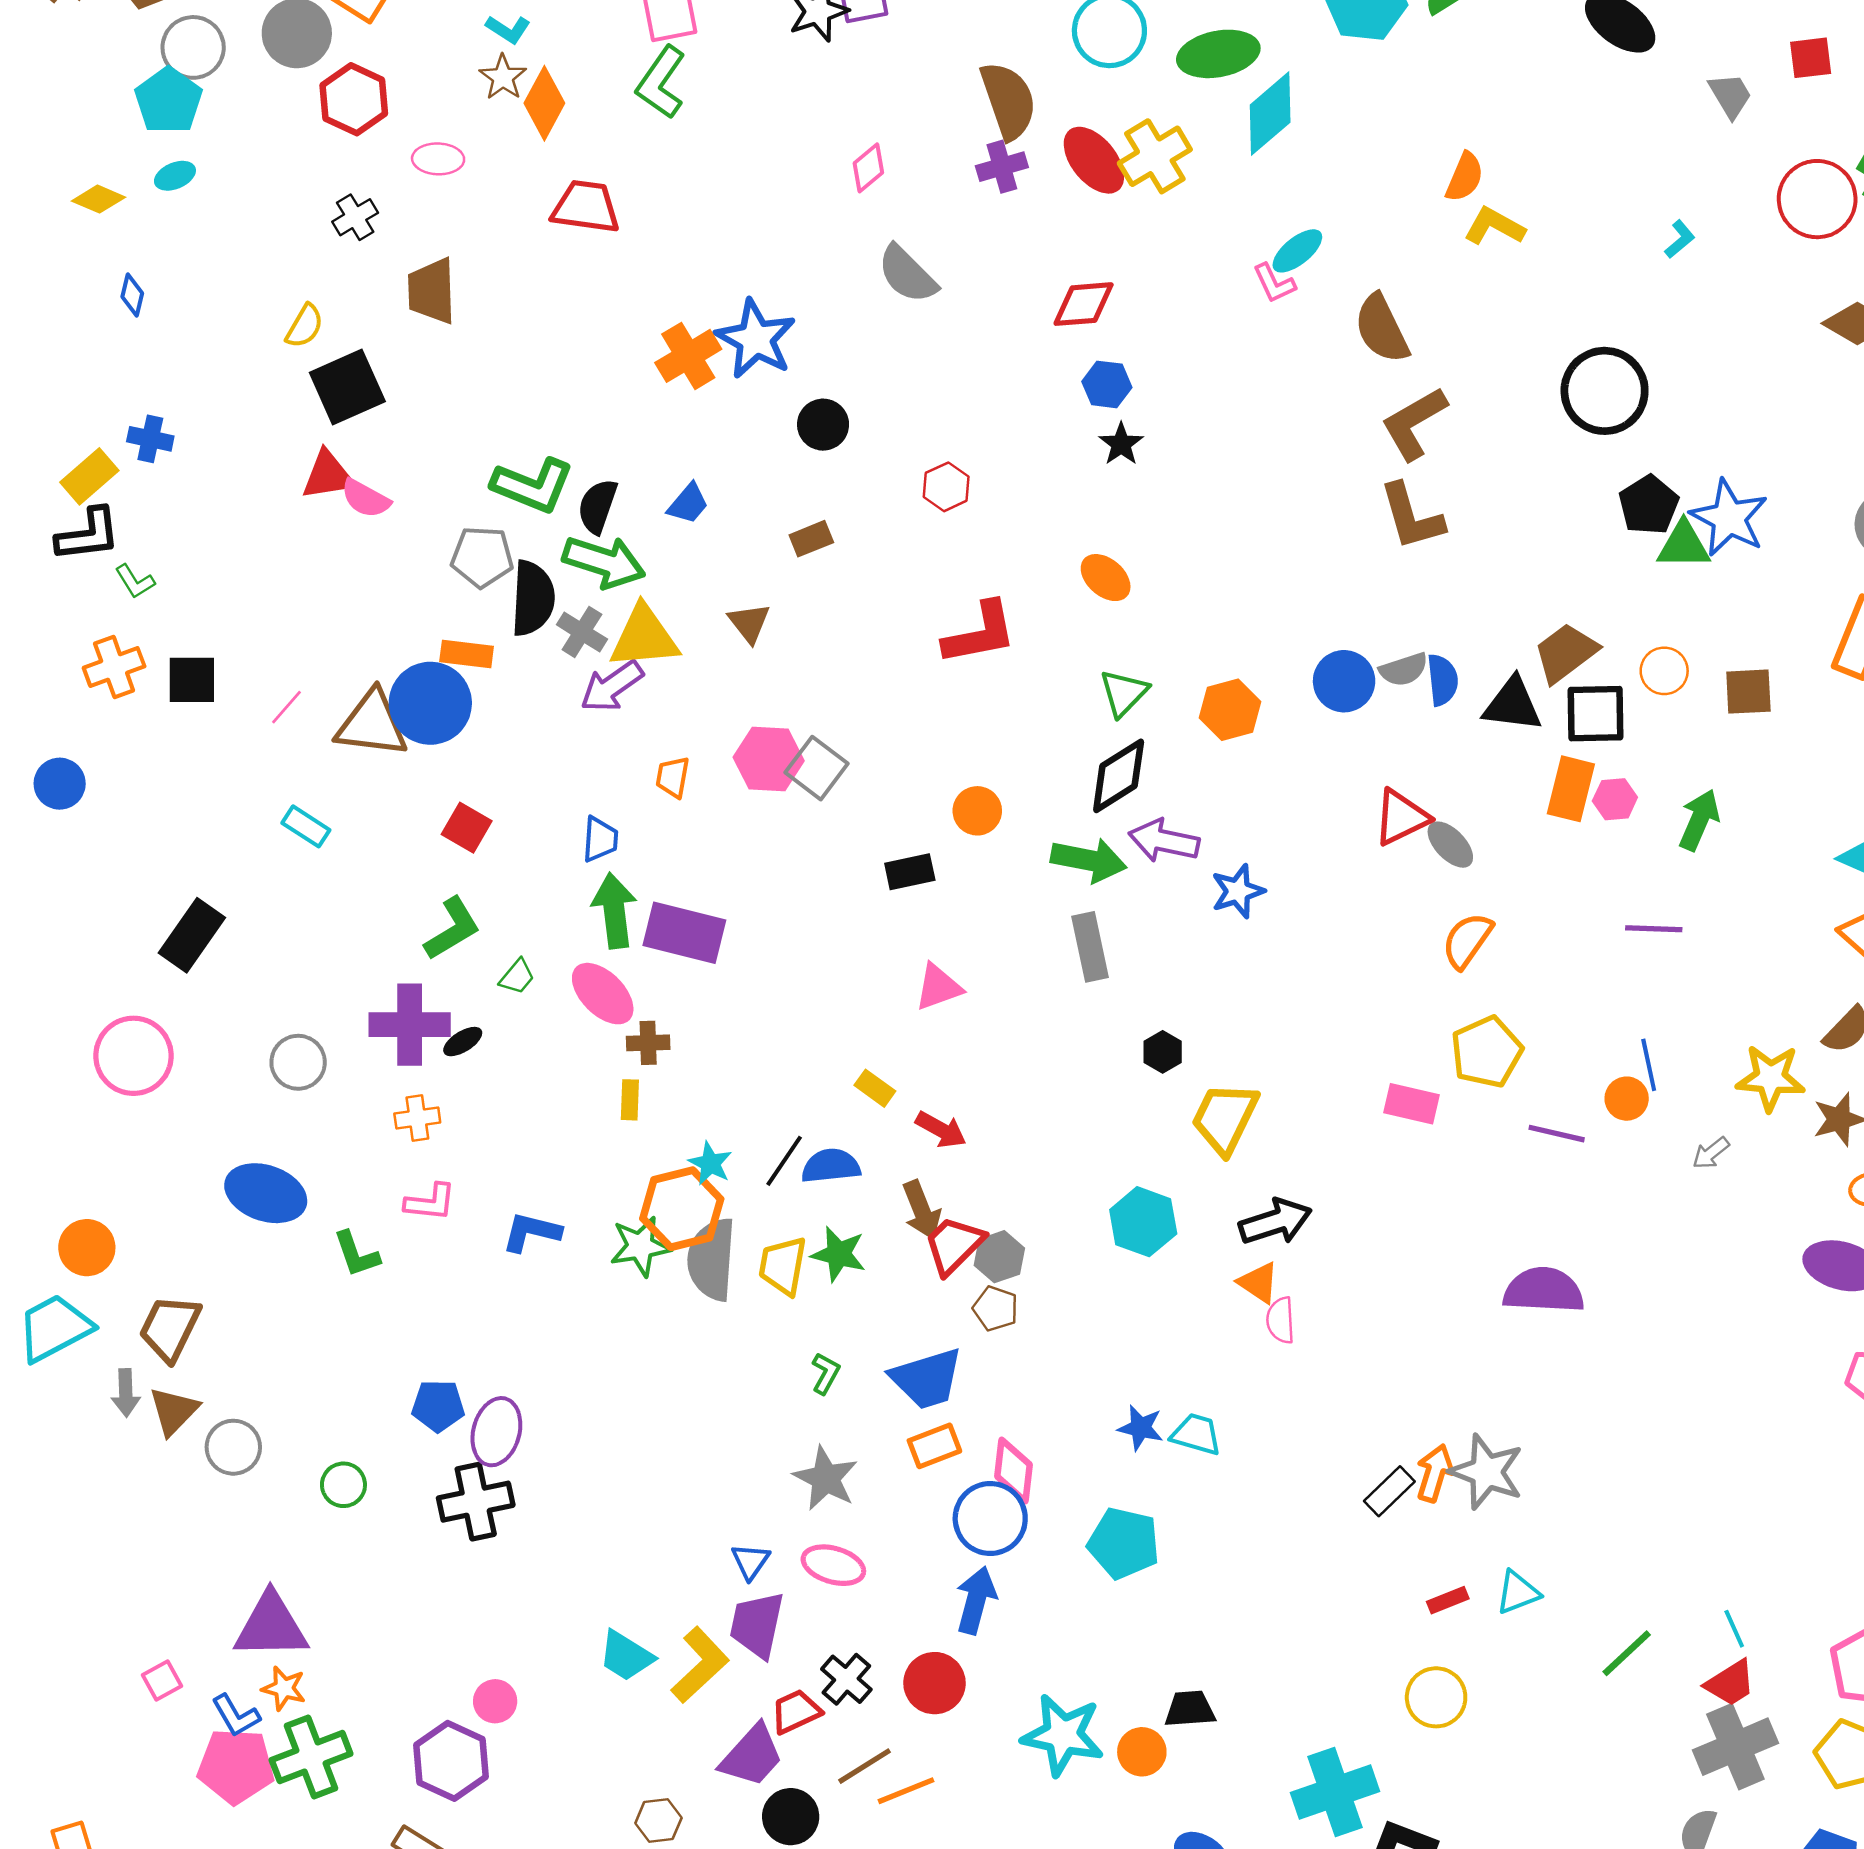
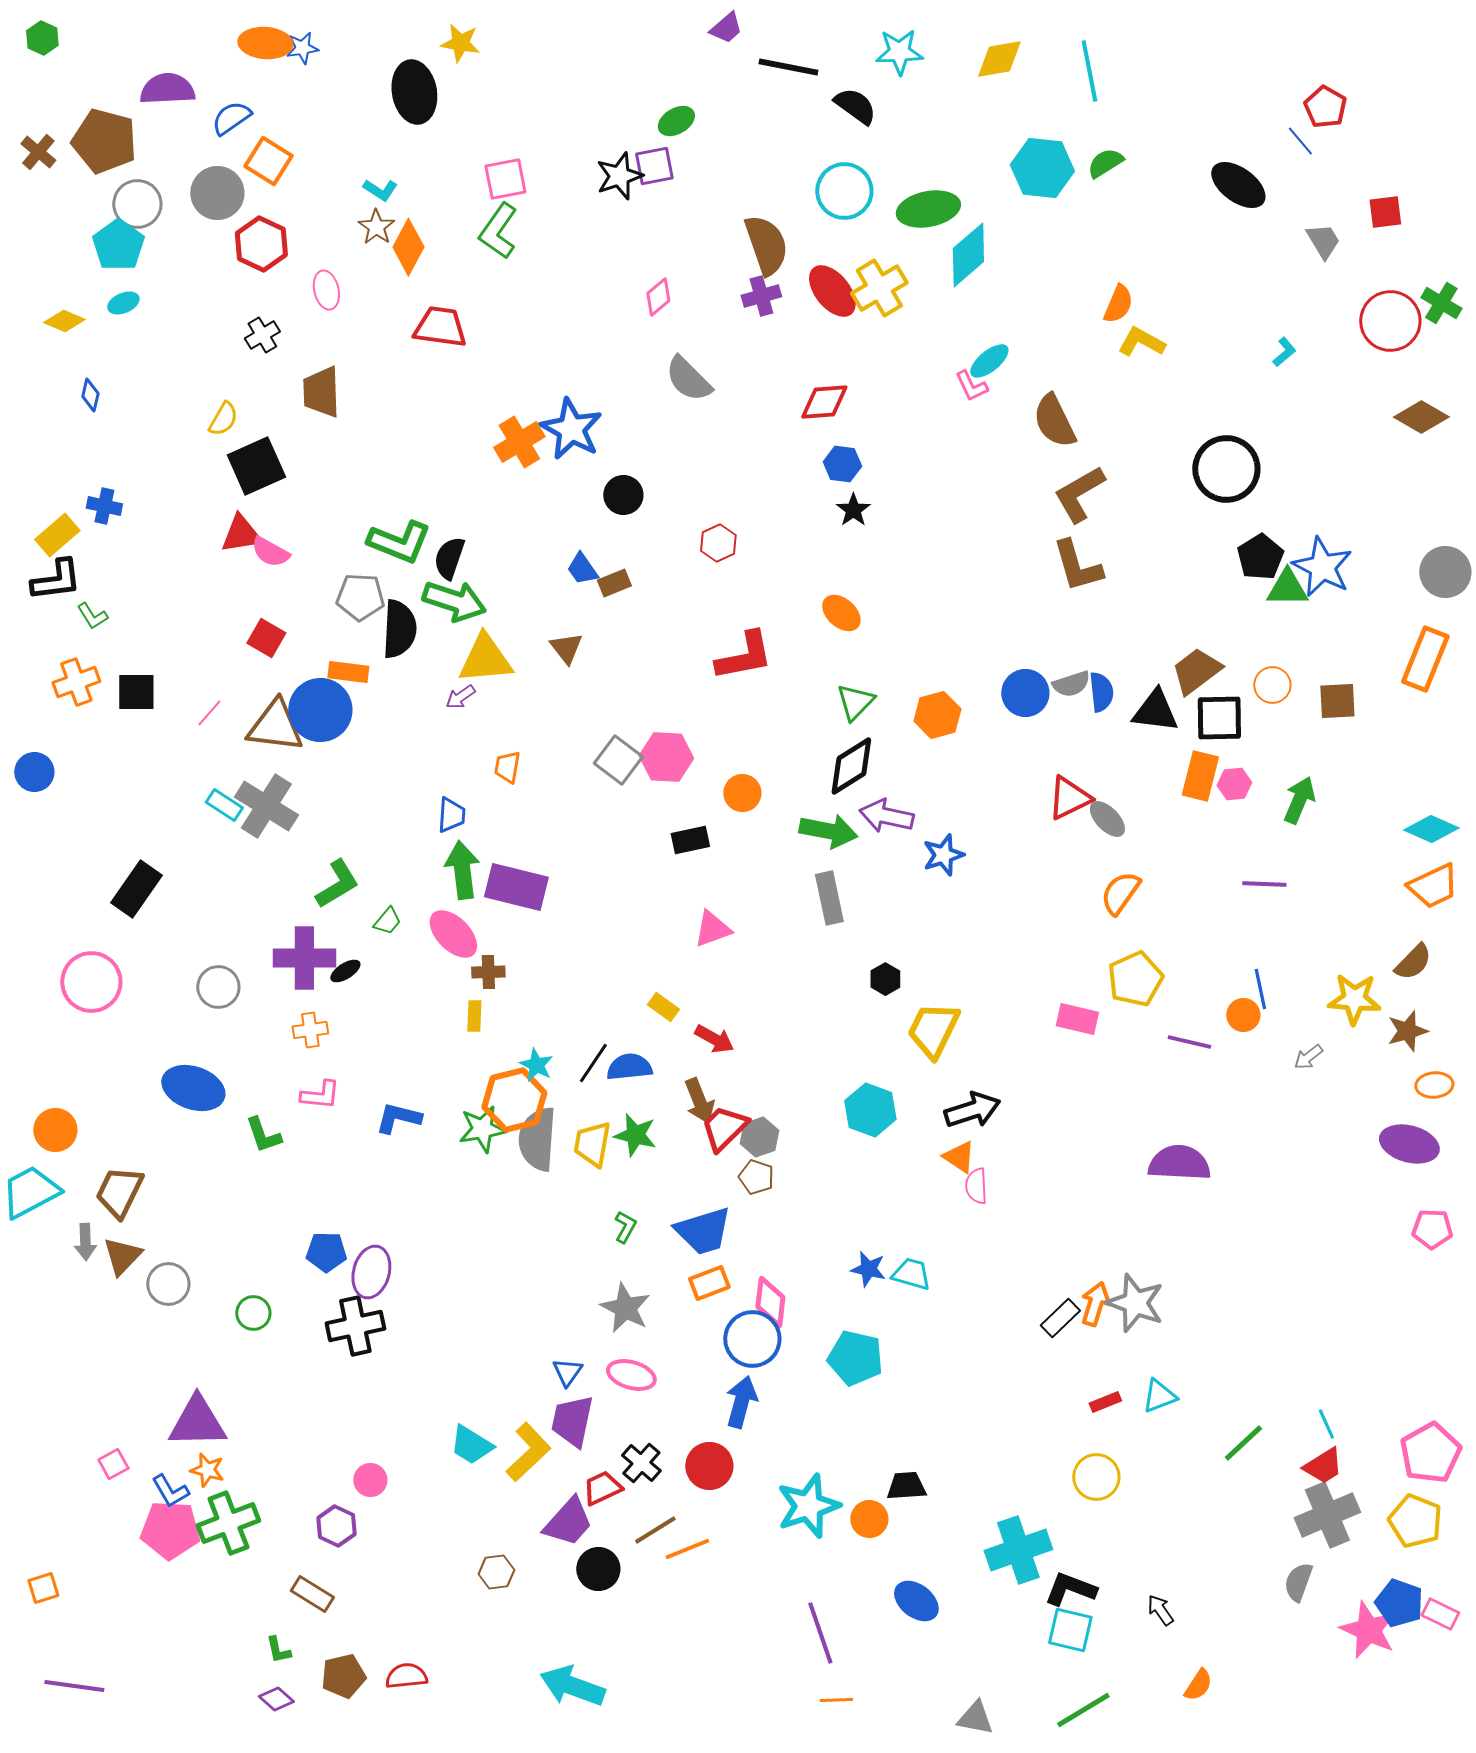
pink ellipse: (438, 159) -> (326, 290), turned 75
blue trapezoid: (688, 504) -> (582, 569), moved, turned 105
gray cross: (582, 632) -> (266, 806), moved, size x1.6
purple arrow: (612, 686) -> (460, 697), size x0.6
pink hexagon: (769, 759) -> (666, 757), moved
red square: (467, 828) -> (266, 638), moved
cyan star: (1063, 1735) -> (808, 1506), turned -30
purple hexagon: (451, 1761) -> (336, 1526), size x0.7

